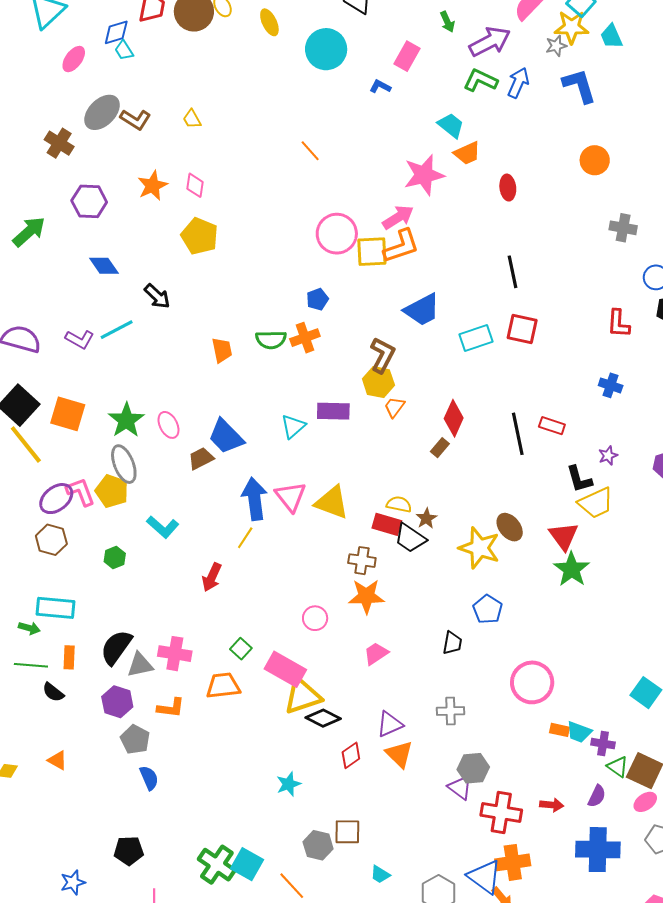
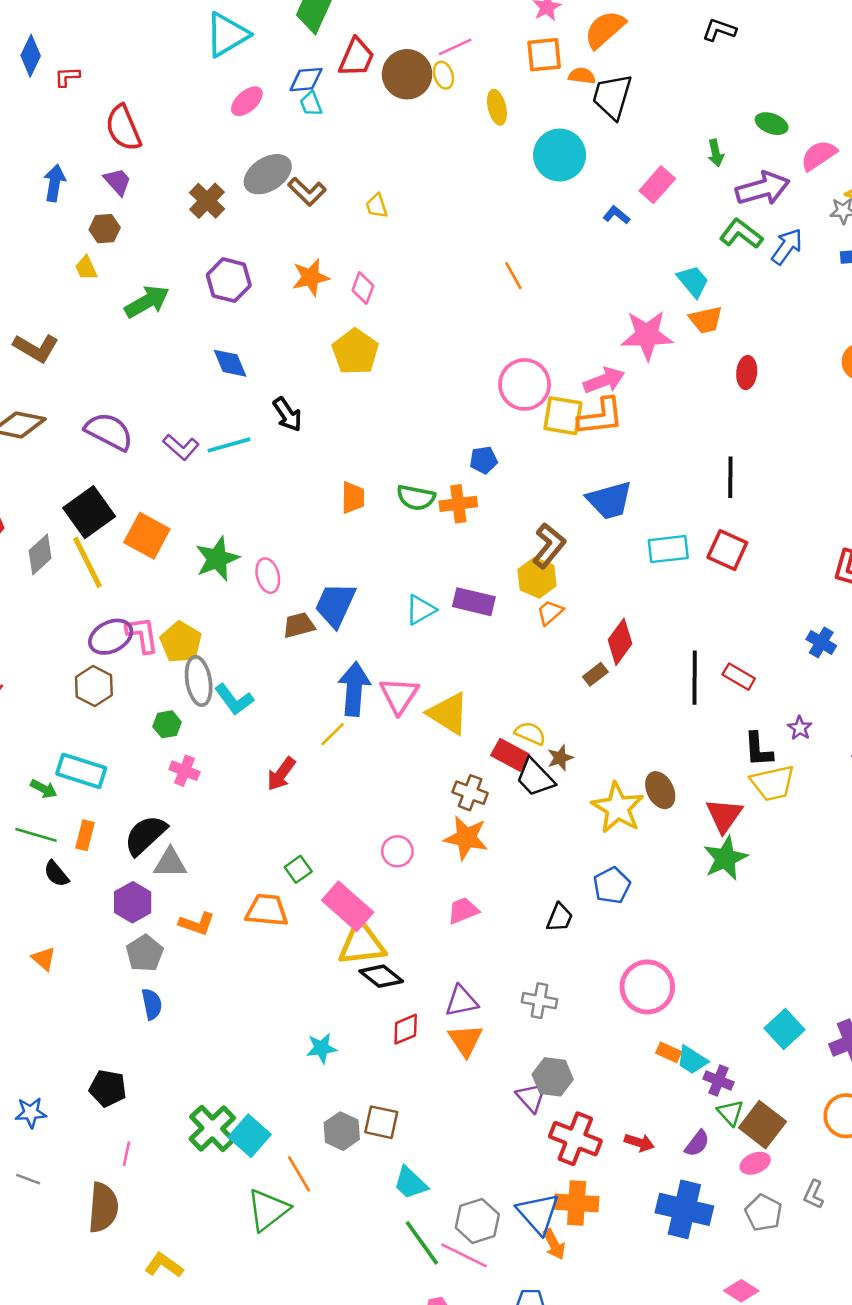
blue trapezoid: (226, 437) -> (335, 605), turned 57
purple star: (608, 456) -> (800, 728), turned -30
gray ellipse: (124, 464) -> (199, 681), moved
pink cross: (175, 654) -> (184, 771), moved, size x0.7
cyan trapezoid: (380, 874) -> (410, 1183), size x1.4

